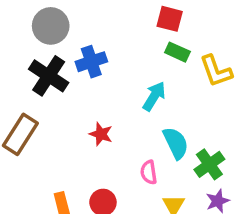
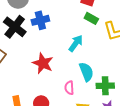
red star: (101, 134) -> (43, 63), size x1.5
green cross: (209, 164) -> (105, 86), turned 30

